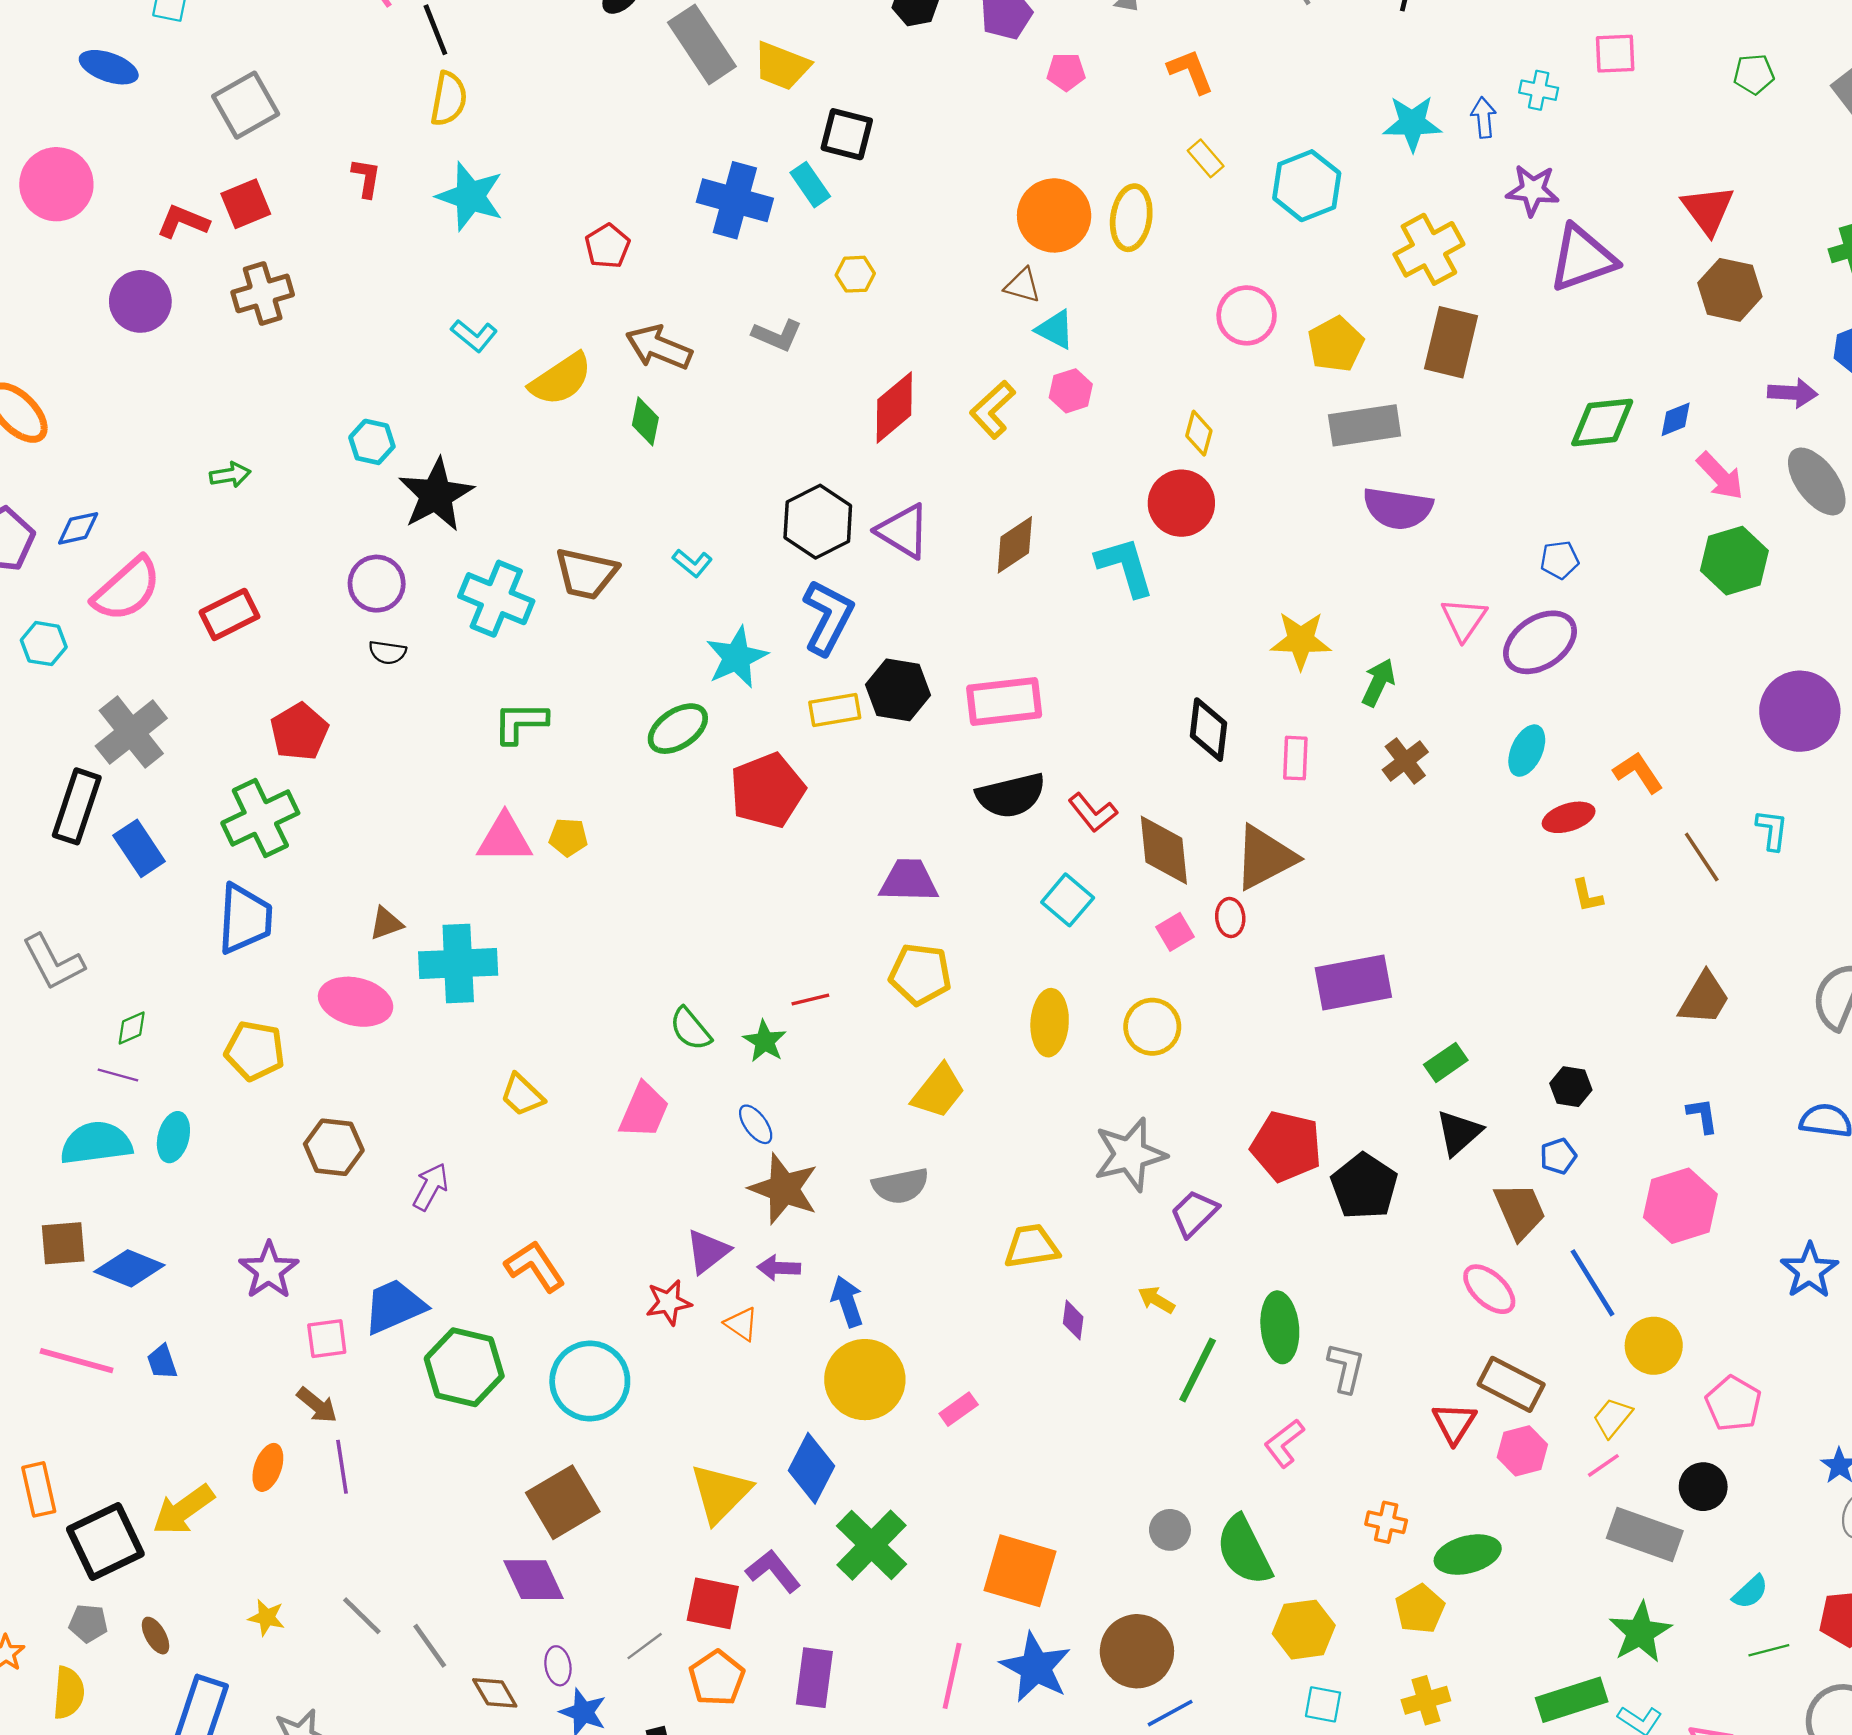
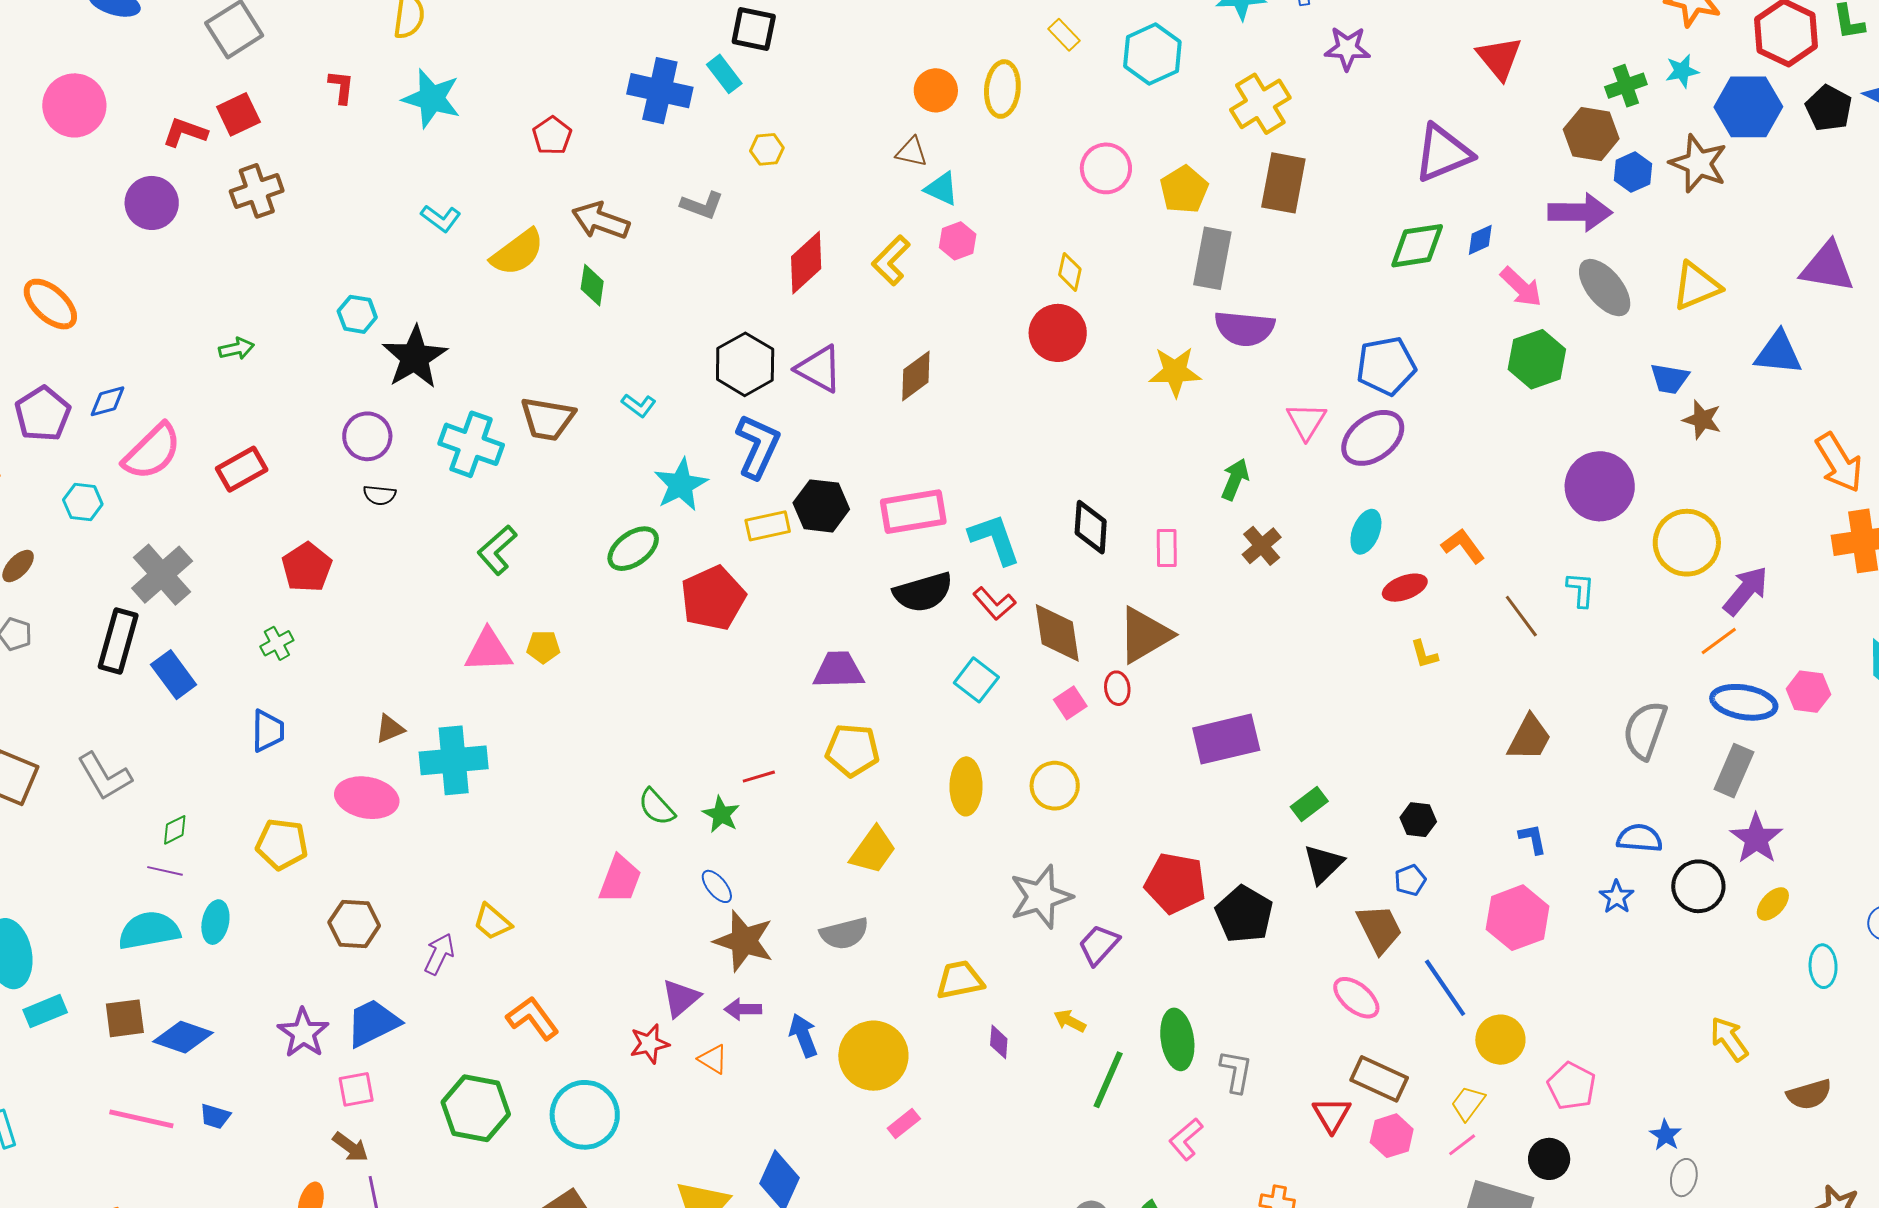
orange circle: (1054, 215) -> (936, 90), size x0.7
purple triangle: (1582, 258) -> (1443, 153), moved
brown hexagon: (1730, 290) -> (1591, 134), moved
purple arrow: (1793, 393) -> (1580, 212), size x1.5
gray rectangle: (1365, 425) -> (1212, 258), turned -68
blue pentagon: (1560, 560) -> (1386, 366), size x1.8
cyan L-shape: (1125, 567) -> (995, 539), moved
yellow star: (1301, 640) -> (1175, 372), moved
green L-shape: (520, 722) -> (497, 550), turned -39
green cross: (260, 818) -> (277, 643), size x0.5
blue trapezoid: (245, 919) -> (268, 731), size x0.7
yellow trapezoid: (522, 1095) -> (492, 922), moved
blue star: (1809, 1271) -> (1617, 897), moved, size x0.7
blue trapezoid: (394, 1306) -> (373, 1023), moved
blue trapezoid: (162, 1362) -> (215, 1116), turned -52
yellow circle: (865, 1380) -> (873, 1056), moved

